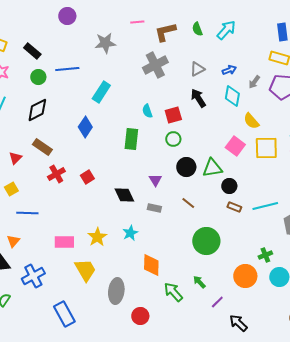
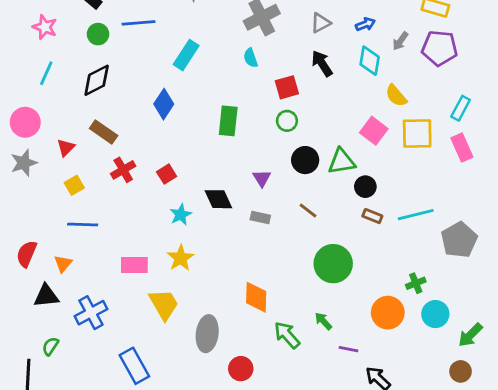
cyan semicircle: (147, 111) -> (251, 58), moved
yellow square: (11, 189) -> (74, 185), moved
cyan star: (130, 233) -> (181, 215), moved
purple line: (217, 302) -> (349, 349), turned 56

